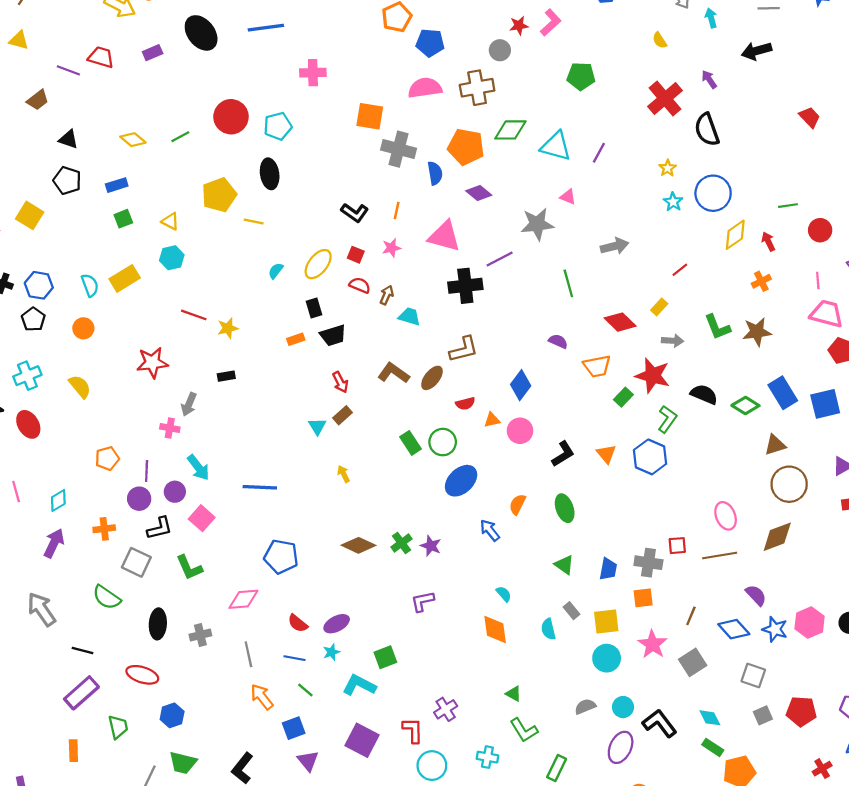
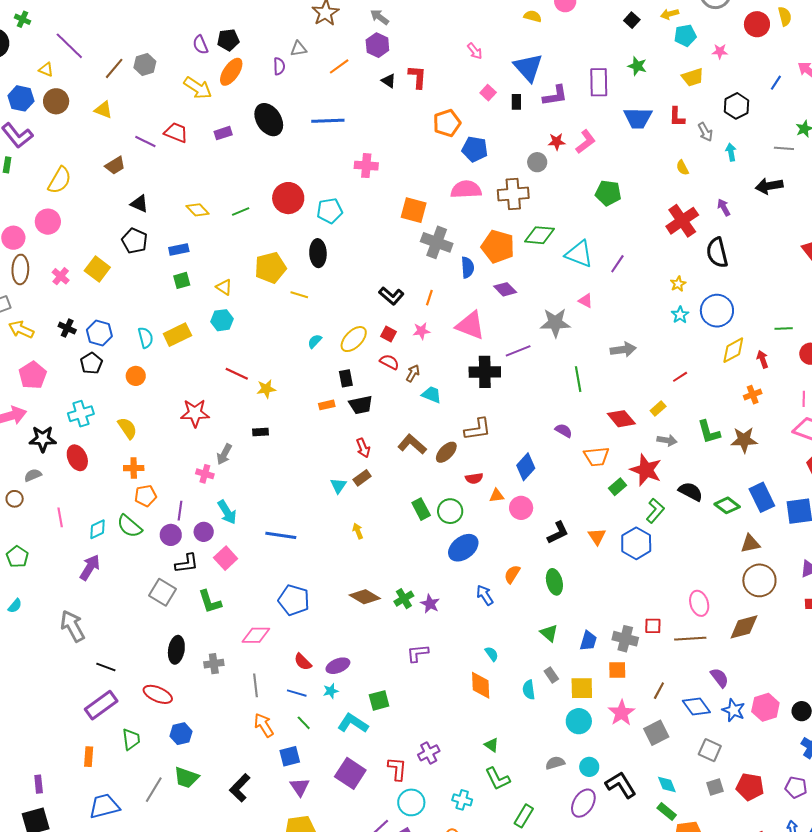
orange cross: (104, 529) -> (134, 468), moved
green semicircle: (107, 597) -> (129, 526), moved

